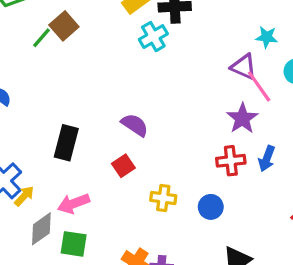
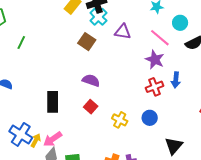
brown square: (64, 26) -> (87, 42), moved
cyan cross: (153, 37) -> (98, 17), moved
purple triangle: (244, 67) -> (123, 32), moved
yellow cross: (163, 198) -> (120, 120), turned 35
pink arrow: (74, 204) -> (53, 139), moved

